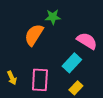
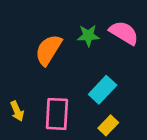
green star: (53, 17) -> (88, 36), moved
pink semicircle: (87, 41) -> (124, 33), moved

